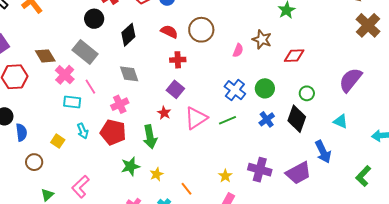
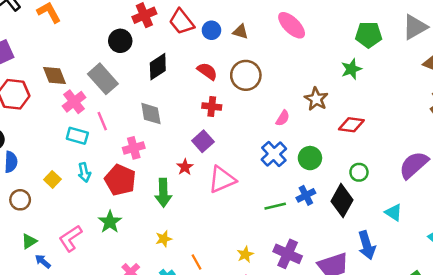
pink semicircle: (238, 50) -> (283, 118), moved
green line: (227, 120) -> (275, 206), moved
green star: (130, 166) -> (110, 222), moved, turned -30

